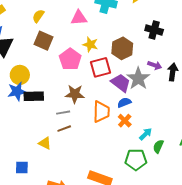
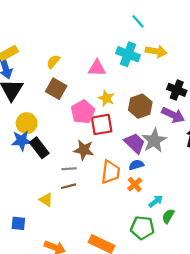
purple arrow: (155, 65) -> (173, 115), moved, size x1.5
red square: (100, 67) -> (102, 124), moved
black rectangle: (34, 96) -> (39, 148), turned 48

